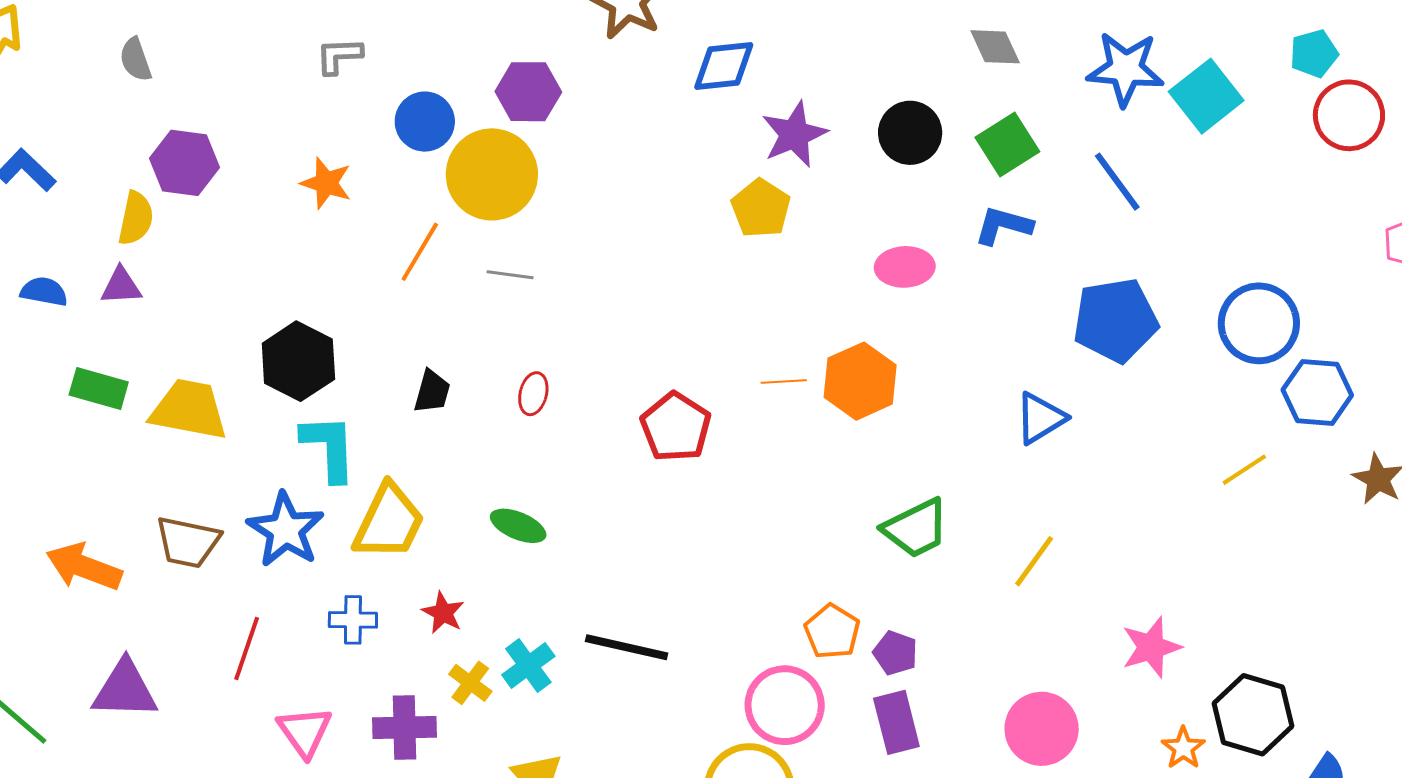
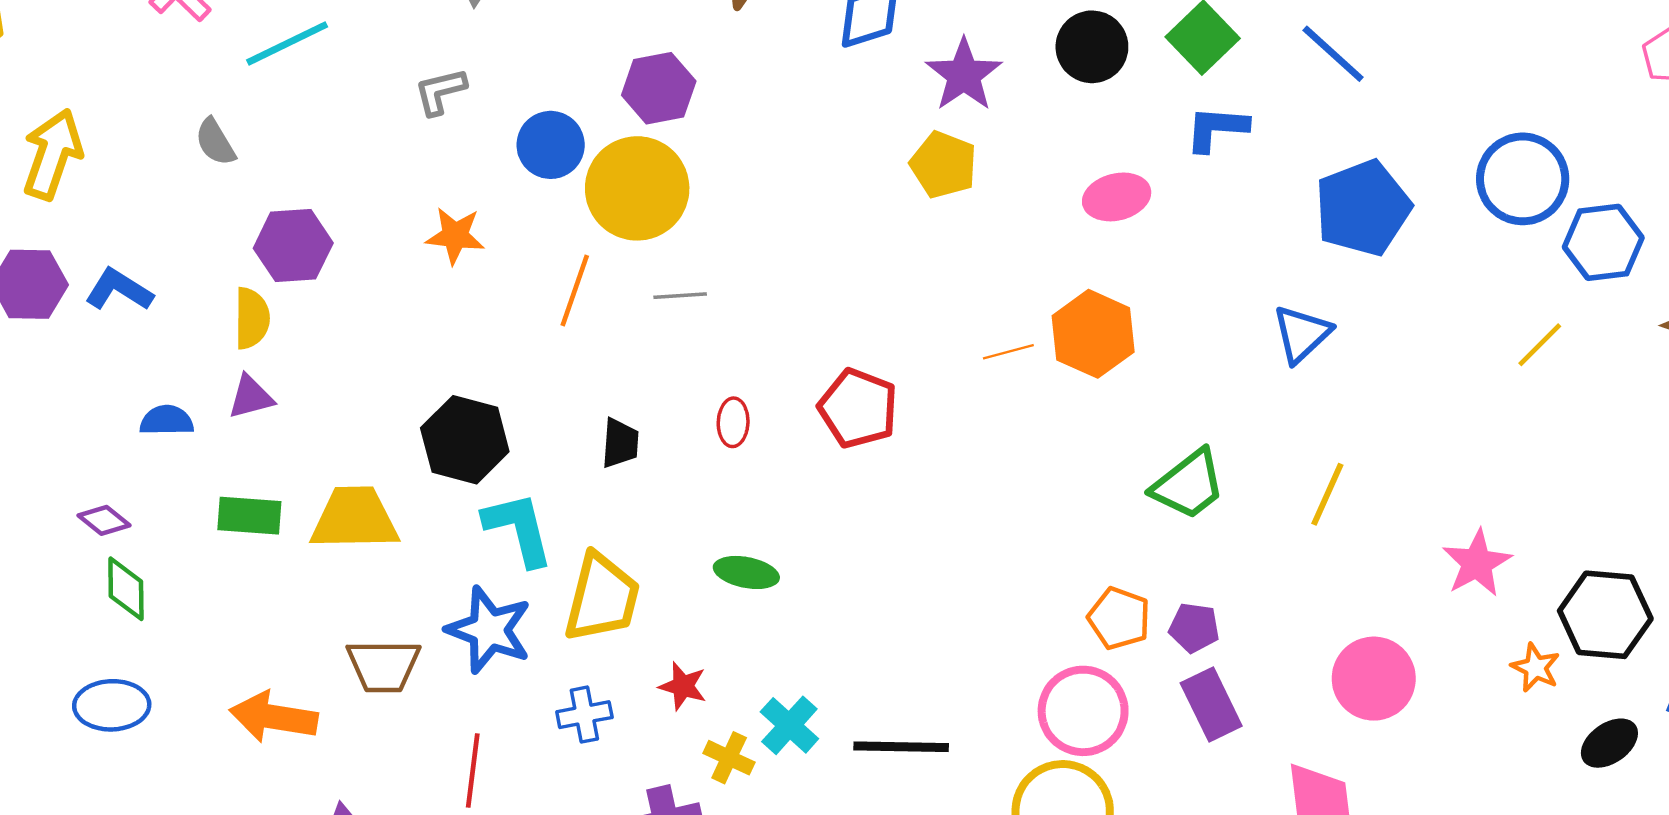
red pentagon: (676, 427) -> (858, 408), moved
black line: (627, 647) -> (901, 747), moved

